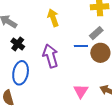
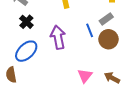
blue line: (81, 46) -> (90, 30), turned 64
blue ellipse: (21, 73) -> (26, 51), turned 30

